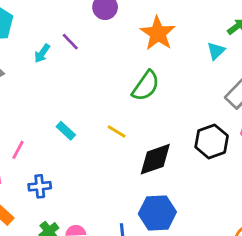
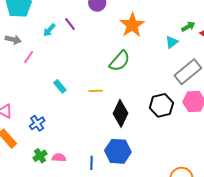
yellow line: (117, 131) -> (96, 91), turned -40
pink line: (18, 150) -> (29, 57), moved
black diamond: (155, 159) -> (121, 113), turned -52
blue cross: (40, 186) -> (37, 123), turned -35

